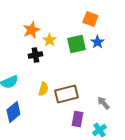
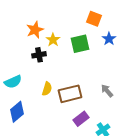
blue star: (97, 42) -> (109, 39), moved
gray arrow: (103, 103) -> (107, 91), moved
purple rectangle: (77, 119) -> (81, 119), turned 42

